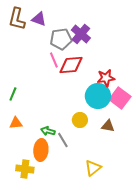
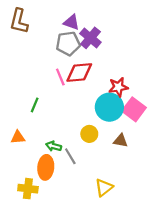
purple triangle: (39, 19) -> (71, 22), moved
pink line: (54, 60) -> (60, 77), moved
green line: (13, 94) -> (35, 105), moved

